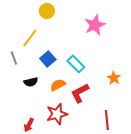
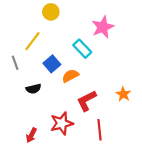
cyan rectangle: (76, 64) -> (82, 49), moved
orange star: (114, 78) -> (123, 94), moved
orange semicircle: (58, 85) -> (70, 76), moved
red line: (107, 120) -> (100, 130), moved

